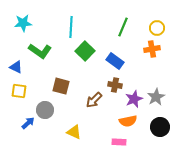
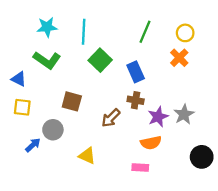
cyan star: (23, 23) -> (47, 27), moved
orange cross: (152, 49) -> (179, 58), turned -35
blue rectangle: (115, 61) -> (136, 72), turned 30
black circle: (160, 127) -> (202, 157), moved

